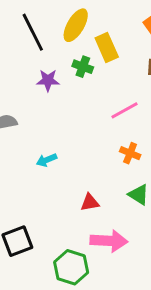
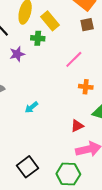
red triangle: (90, 202) -> (77, 126), moved

